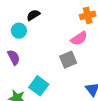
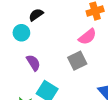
purple semicircle: (14, 57) -> (33, 63), moved

